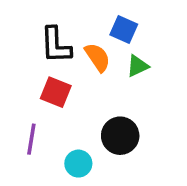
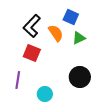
black L-shape: (56, 45) -> (32, 26), turned 45
black circle: (120, 136) -> (80, 77), moved

